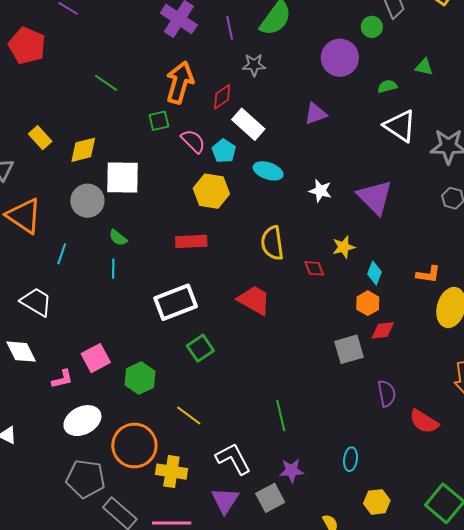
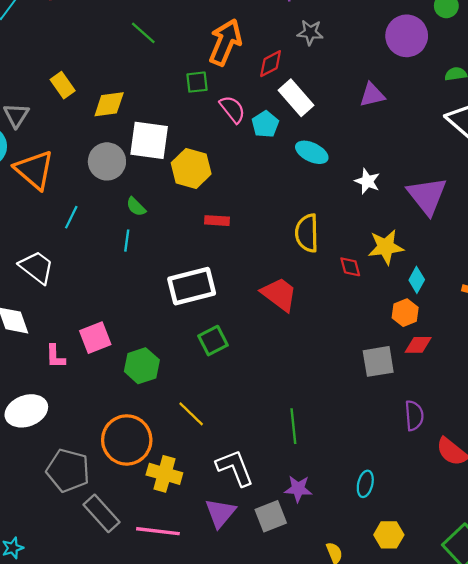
yellow hexagon: (211, 191) -> (191, 168), moved
red rectangle: (191, 241) -> (217, 221), size x0.7
yellow star: (344, 247) -> (386, 247), size x1.4
pink L-shape: (62, 379) -> (55, 356), turned 95
white ellipse: (82, 421) -> (26, 411), moved

